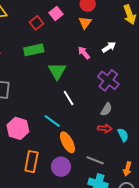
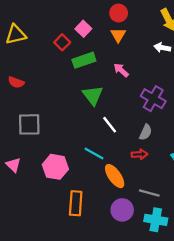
white arrow: (109, 47) -> (162, 48), moved, turned -128
green rectangle: (34, 50) -> (84, 60), moved
gray semicircle: (106, 109) -> (146, 132), moved
red arrow: (105, 128) -> (139, 154), moved
purple circle: (61, 167) -> (122, 210), moved

